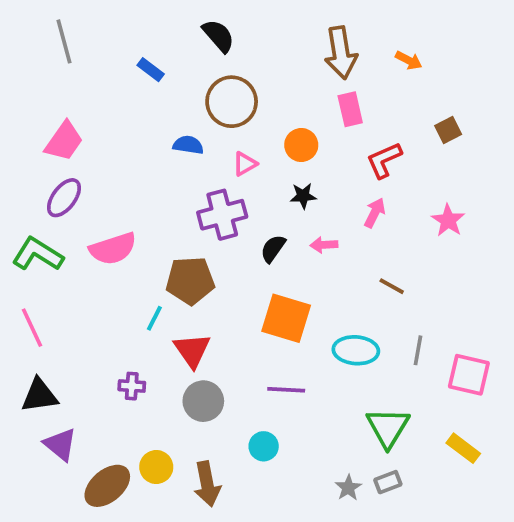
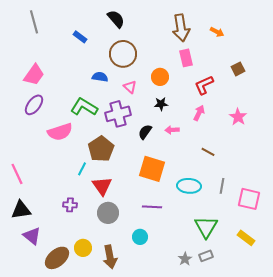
pink triangle: (245, 164) -> (130, 87), turned -48
green L-shape: (38, 254) -> (84, 107), moved
brown pentagon: (190, 281) -> (101, 149), turned -30

